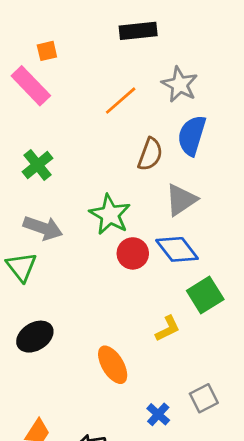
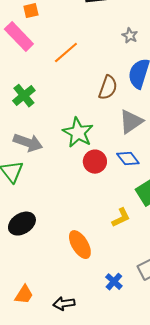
gray star: (180, 84) -> (130, 36), size x0.6
orange line: (121, 101) -> (66, 53), moved
blue diamond: (177, 249) -> (128, 159), size x0.7

